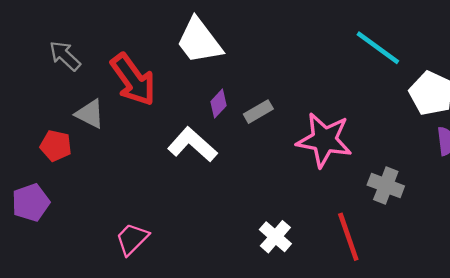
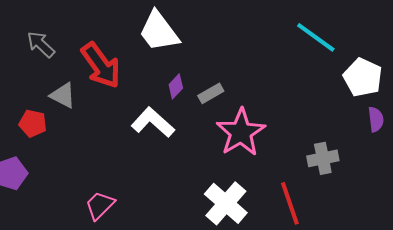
pink star: (324, 140) -> (241, 132), moved, turned 30
gray cross: (386, 186) -> (323, 158), turned -32
white cross: (275, 237) -> (226, 203), size x1.5

